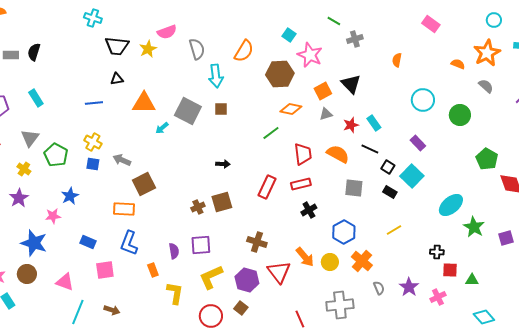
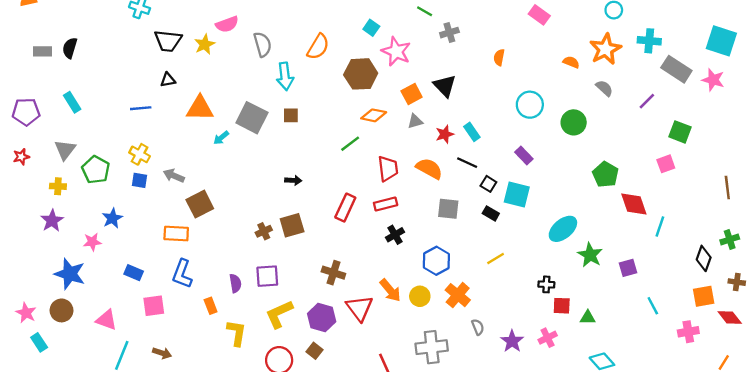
yellow cross: (24, 169) -> (58, 186), turned -32
cyan square: (412, 176) -> (517, 195), turned -30
purple star: (409, 287) -> (512, 341), moved

